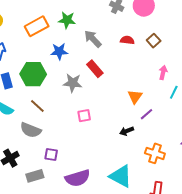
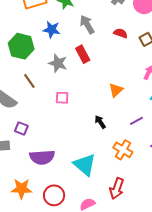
brown line: (37, 106) -> (29, 81), moved
purple line: (147, 114) -> (136, 121), moved
black arrow: (127, 131) -> (100, 122), turned 64

